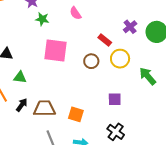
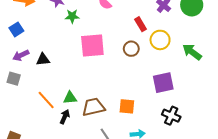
red rectangle: (105, 40) -> (140, 24), turned 32
green triangle: (20, 77) -> (70, 98), moved
purple square: (115, 99) -> (163, 83), size x1.5
black arrow: (22, 105) -> (65, 117), moved

